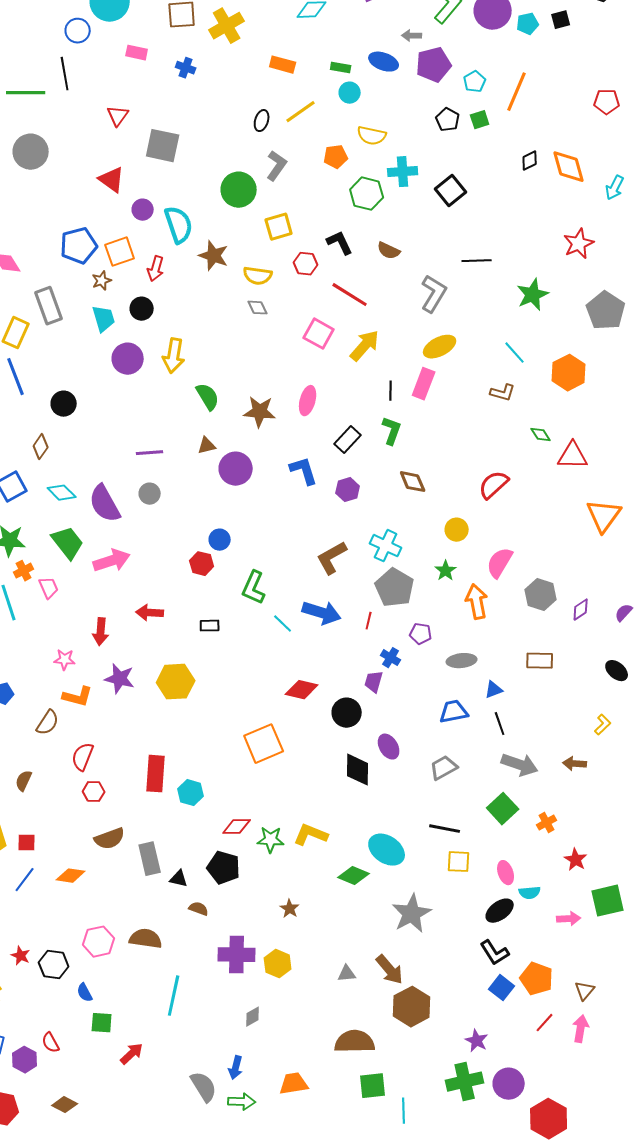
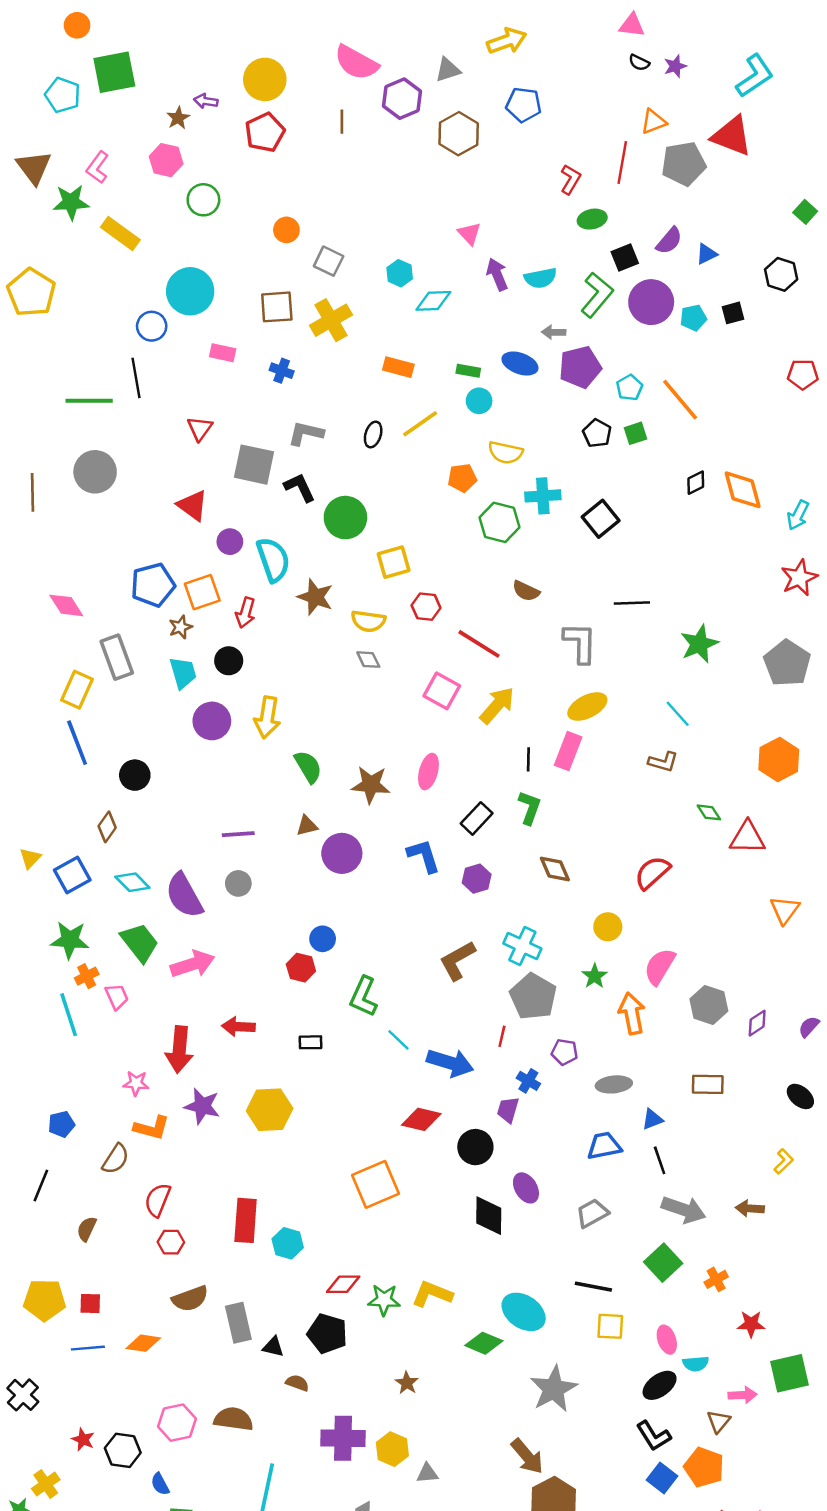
orange line: (517, 92) -> (680, 400), turned -63
red pentagon: (607, 102) -> (803, 374), moved
gray L-shape: (277, 166) -> (306, 433), moved, turned -112
black L-shape: (340, 243) -> (300, 487), moved
red star: (579, 244) -> (799, 578), moved
gray L-shape: (434, 294) -> (580, 643), turned -30
orange hexagon: (569, 373) -> (779, 759), moved
orange triangle: (604, 516) -> (785, 910), size x0.7
blue arrow: (322, 613) -> (450, 1063), moved
red arrow: (101, 632) -> (179, 1050), size x1.4
red star: (576, 860) -> (751, 1324), turned -30
blue line: (25, 880) -> (88, 1348), turned 48
gray triangle: (347, 974) -> (427, 1473), moved
brown triangle: (585, 991) -> (719, 1421), moved

